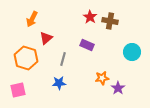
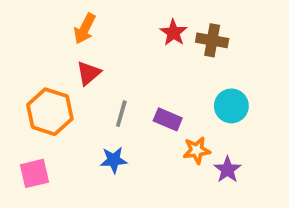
orange arrow: (32, 19) -> (85, 29), moved
purple rectangle: (87, 45) -> (168, 119), moved
cyan circle: (132, 52) -> (231, 106), moved

